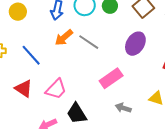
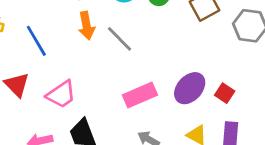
orange arrow: (64, 37) -> (87, 26), turned -72
purple ellipse: (135, 44) -> (190, 88), moved

